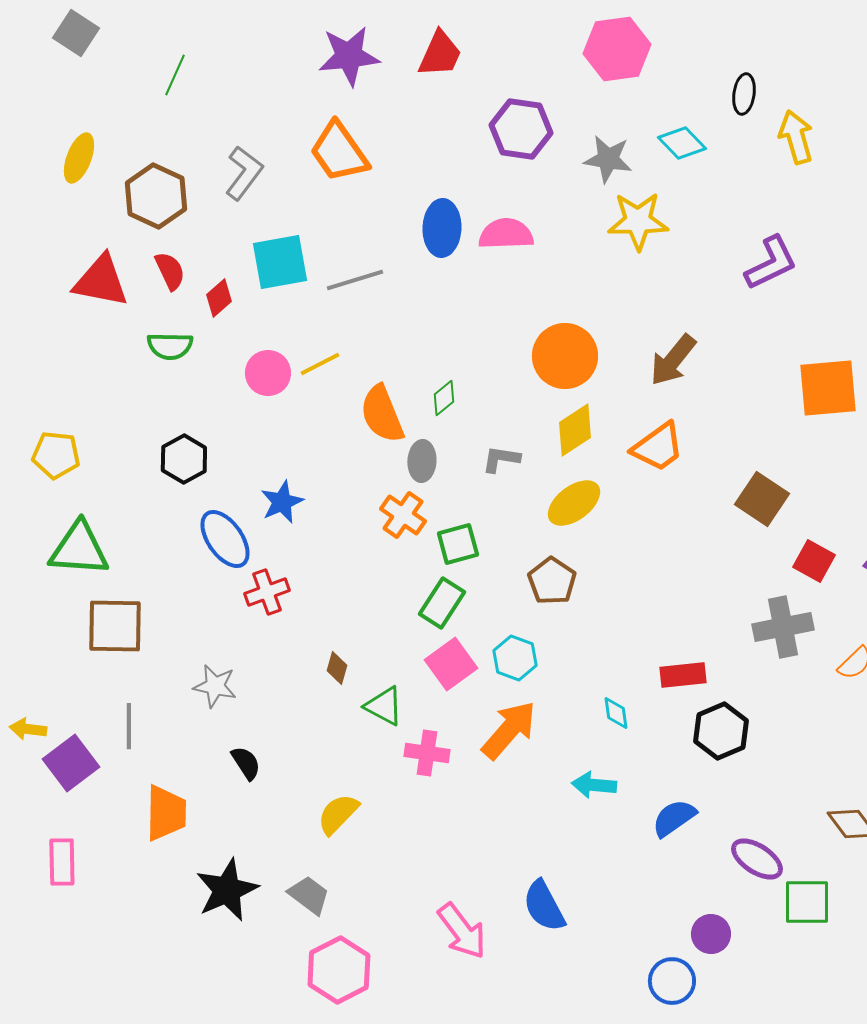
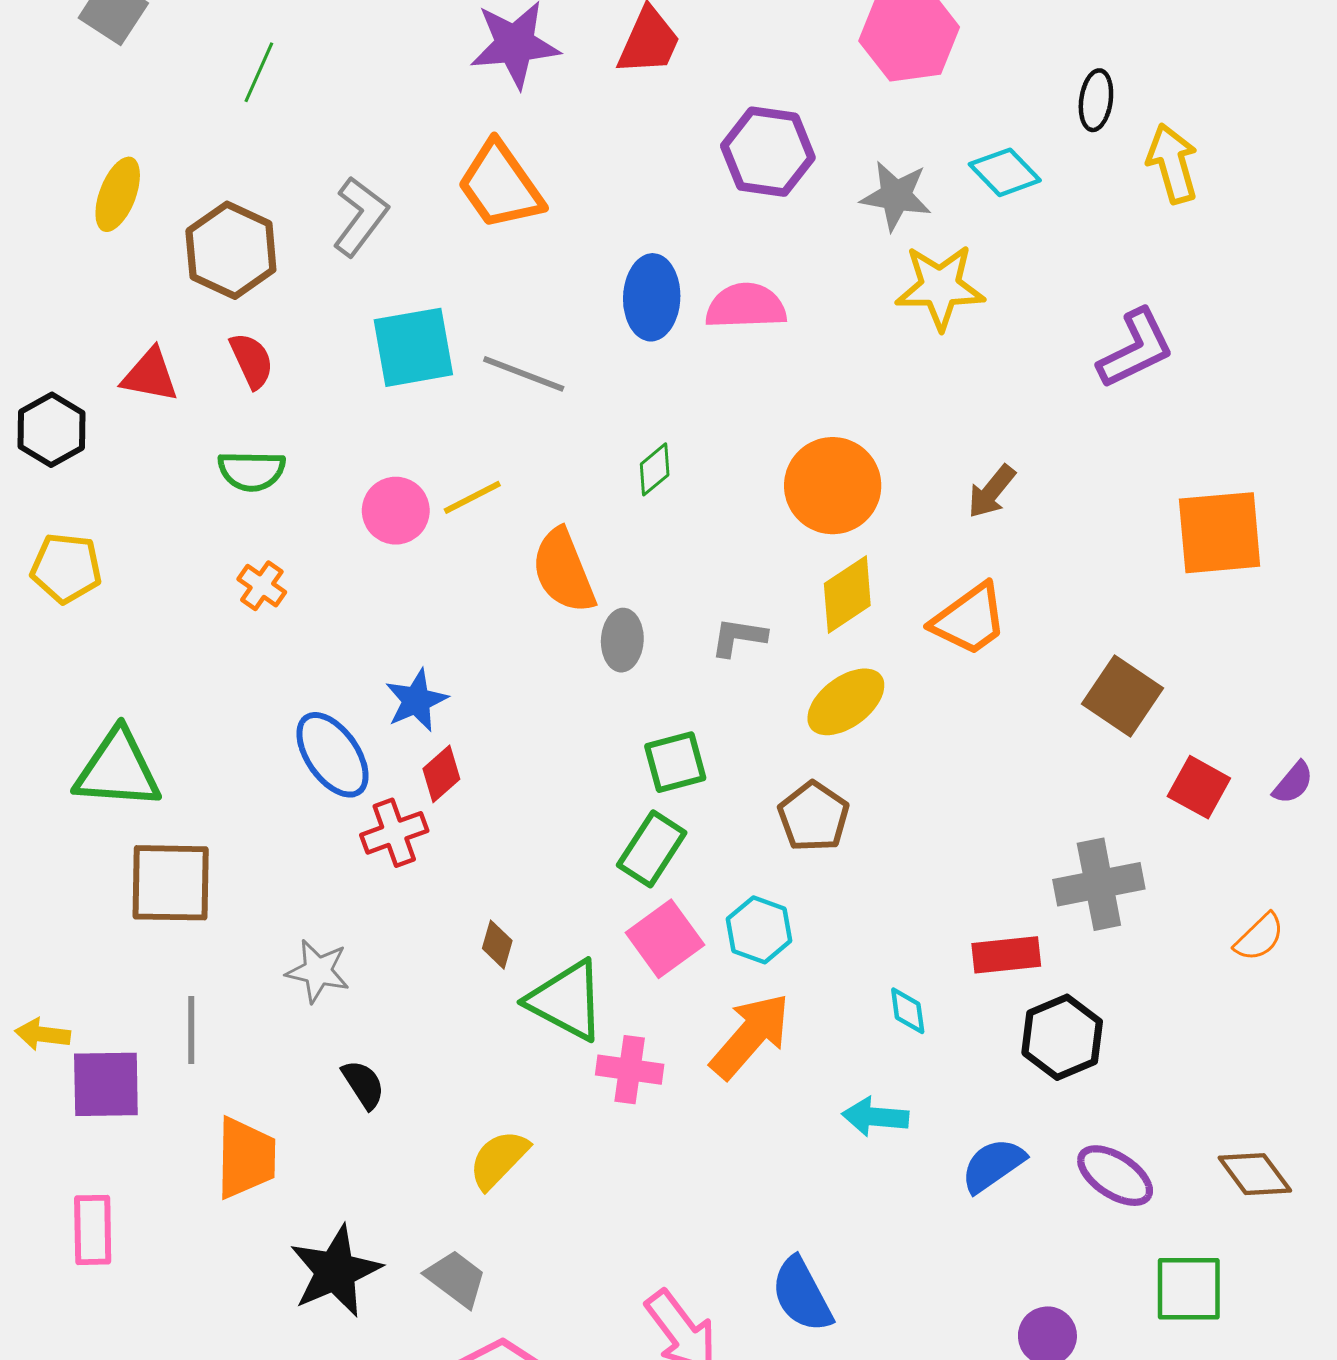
gray line: (355, 280) -> (524, 374), turned 38
red triangle: (101, 281) -> (150, 375), size x0.7
red diamond: (219, 298) -> (441, 774), moved
brown arrow: (673, 360) -> (992, 491), size x0.7
green diamond: (444, 398) -> (655, 469), moved
yellow pentagon: (56, 455) -> (66, 568), moved
black hexagon: (184, 459) -> (51, 430), moved
orange cross: (403, 515) -> (262, 586), moved, size x0.7
gray cross: (783, 627) -> (1099, 884), moved
green triangle: (384, 706) -> (566, 1000), size x1.4
purple square: (71, 763) -> (106, 1084), turned 36
purple ellipse: (757, 859) -> (1115, 1176), moved

